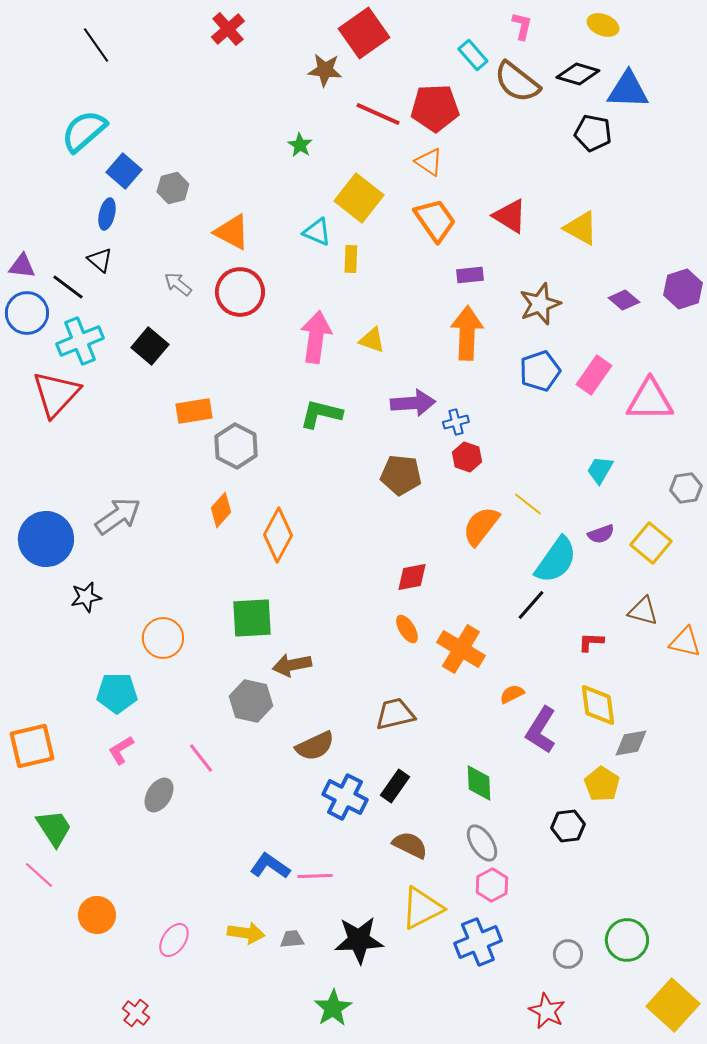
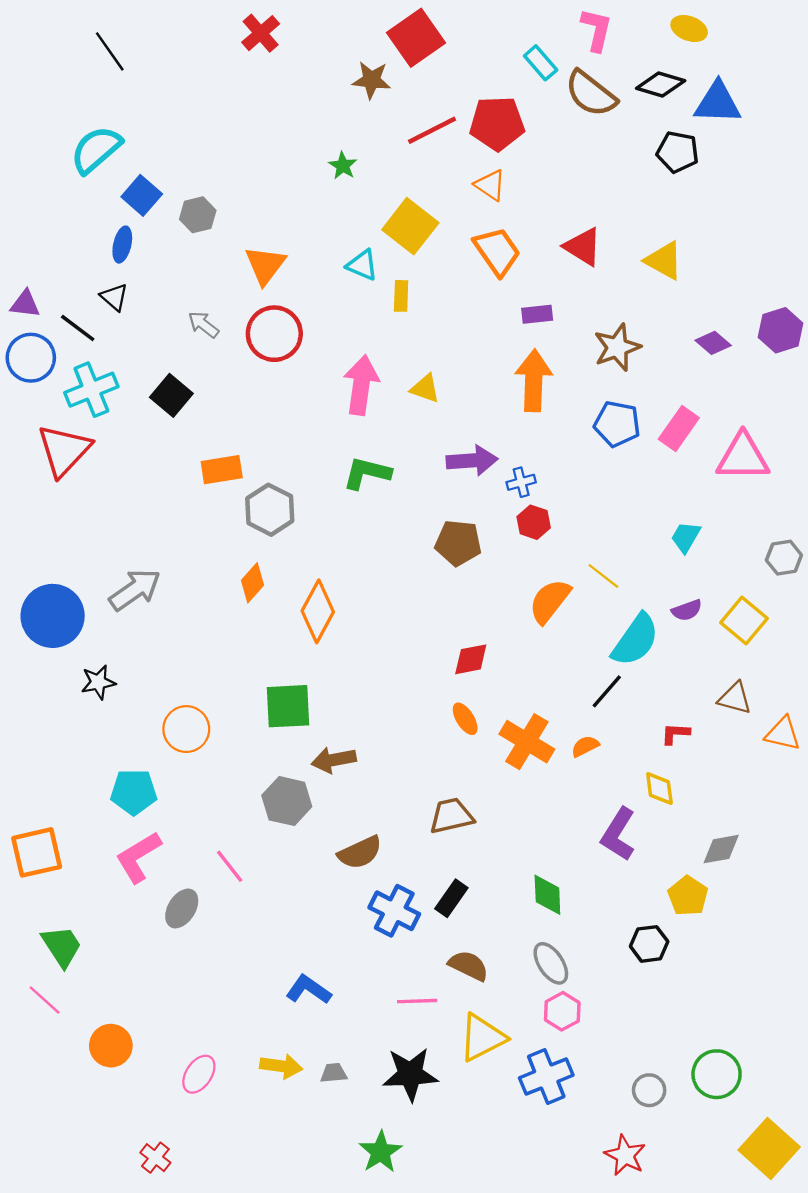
pink L-shape: (522, 26) -> (597, 30), size x1.4
red line: (378, 114) -> (432, 130), turned -51
orange triangle: (232, 232) -> (265, 265), turned 39
blue pentagon: (540, 371) -> (617, 424), turned 30
orange semicircle: (512, 694) -> (585, 746), moved
yellow diamond: (598, 705) -> (659, 788), moved, size x0.7
pink L-shape: (121, 750) -> (138, 857), size x1.6
pink line: (315, 876) -> (417, 1001), moved

